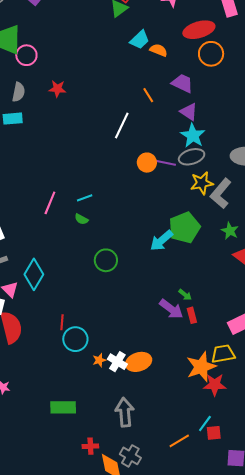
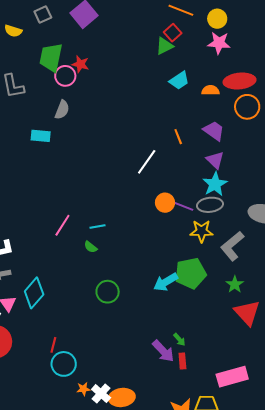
orange semicircle: (159, 50) -> (211, 90), moved, turned -30
red star: (57, 89) -> (80, 64), moved
gray semicircle: (19, 92) -> (62, 110), moved
yellow star: (202, 183) -> (202, 231), moved

